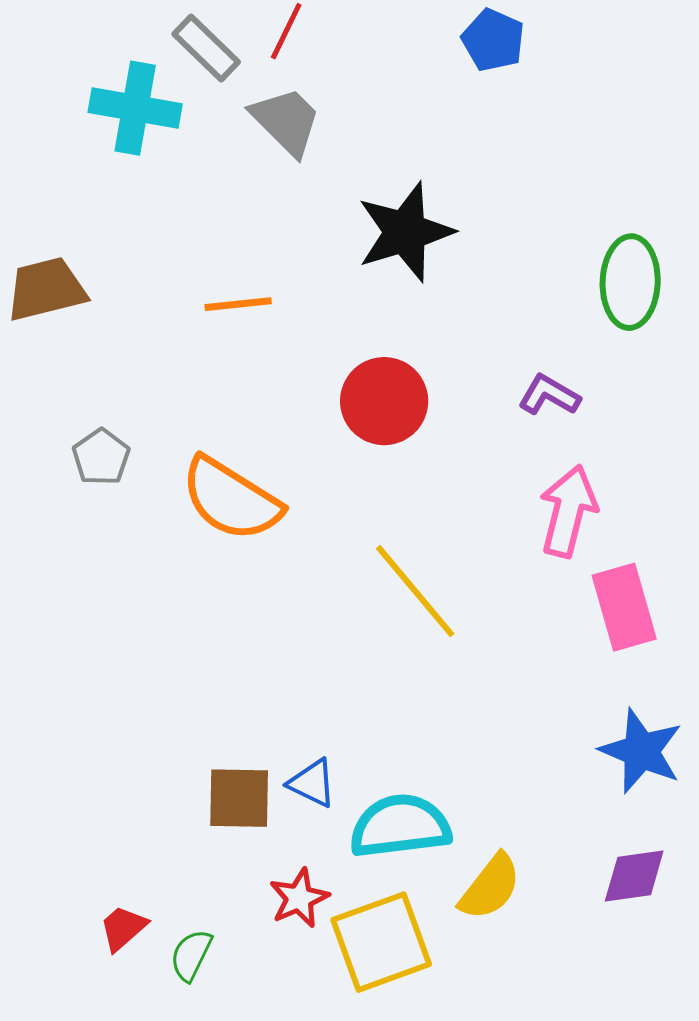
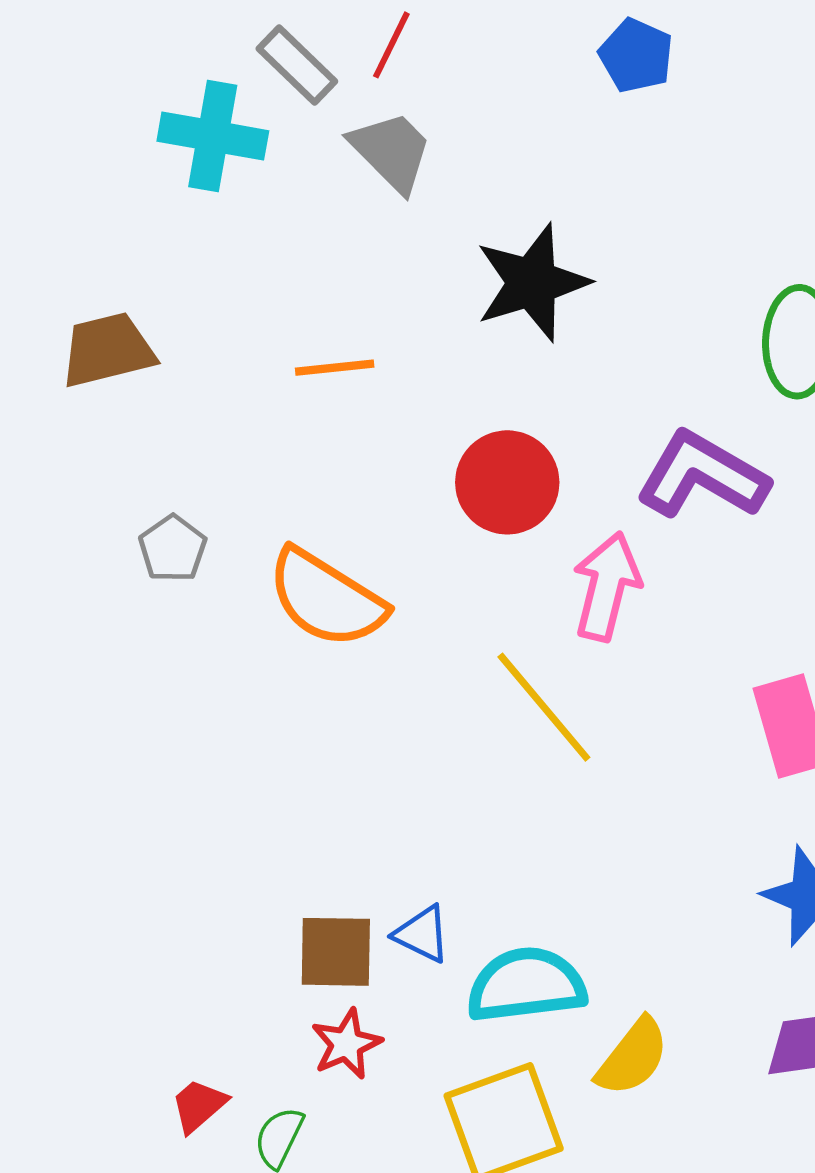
purple L-shape: (549, 395) -> (702, 475), size x1.8
pink arrow: (568, 511) -> (607, 586), moved
red star: (299, 898) -> (346, 1044), moved

